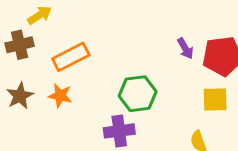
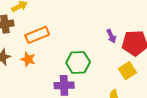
yellow square: (215, 99) -> (128, 71), turned -36

